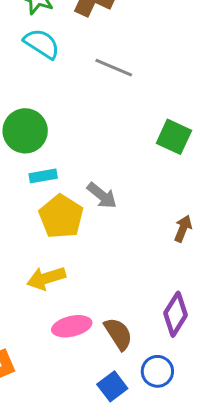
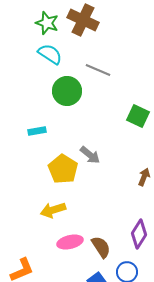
green circle: (25, 131) -> (67, 91), moved
cyan rectangle: (43, 176) -> (37, 131), moved

